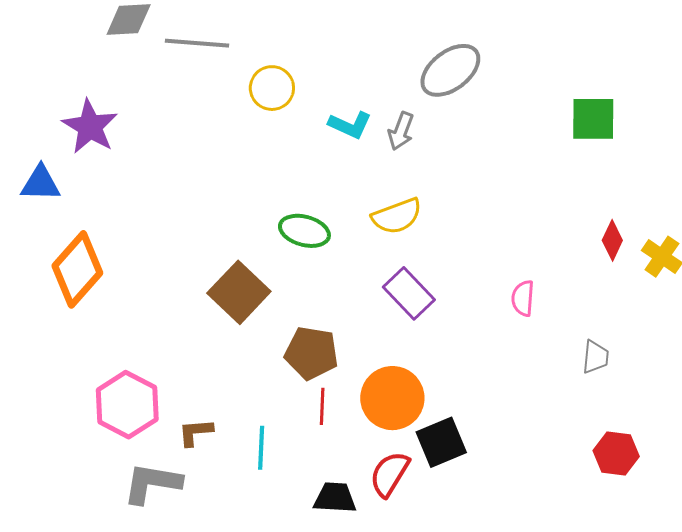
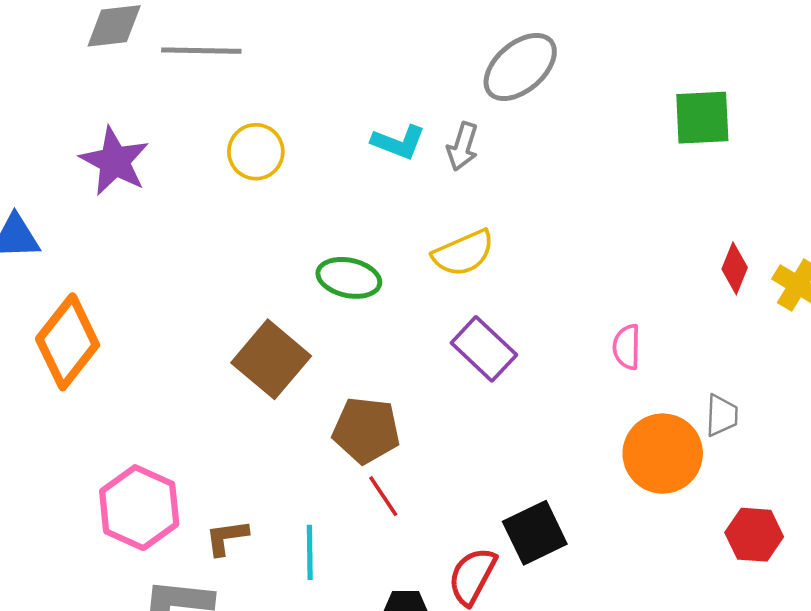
yellow circle: (272, 88) -> (256, 152), moved
purple star: (90, 127) -> (115, 161), moved
orange circle: (392, 398) -> (663, 454), moved
red line: (322, 406) -> (383, 496), turned -33

